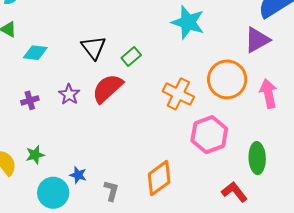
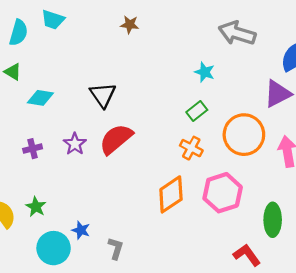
cyan star: (188, 22) -> (205, 72), size x0.6
green rectangle: (131, 57) -> (197, 111), moved
orange cross: (178, 94) -> (191, 148), size x0.7
green star: (35, 155) -> (36, 207), turned -30
orange diamond: (159, 178) -> (171, 194), moved

